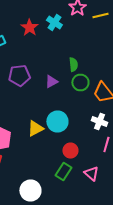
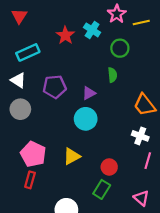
green circle: (80, 82) -> (120, 48), moved
cyan circle: (57, 122) -> (86, 119), moved
yellow triangle: (35, 128) -> (72, 156), moved
pink triangle: (91, 174) -> (141, 198), moved

